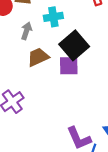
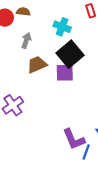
cyan cross: (53, 17) -> (62, 27), moved, turned 30

